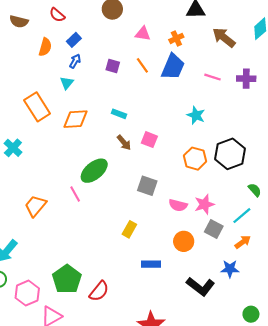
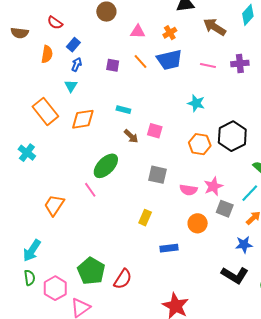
blue trapezoid: (173, 67) -> (169, 60), turned 60
black L-shape: (201, 286) -> (235, 275), moved

